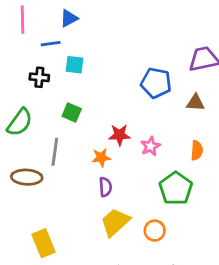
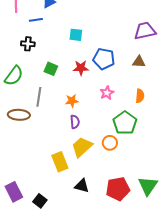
cyan square: (75, 65) -> (76, 35), moved
blue pentagon: (156, 83) -> (104, 59), moved
red star: (119, 135) -> (81, 68), moved
orange circle: (155, 231) -> (110, 143), moved
yellow rectangle: (44, 243) -> (60, 162), moved

